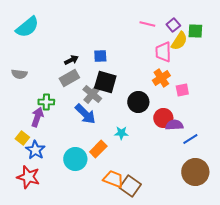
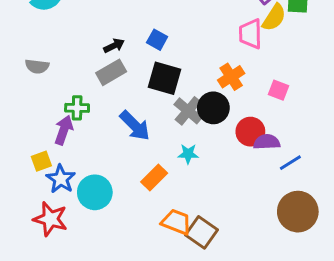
blue square: (100, 56) -> (157, 40), turned 32
orange cross: (161, 78) -> (231, 77), moved
pink square: (182, 90) -> (279, 90), turned 32
gray cross: (92, 94) -> (188, 111), moved
yellow square: (22, 138) -> (41, 161), turned 32
cyan circle: (75, 159) -> (95, 192), moved

